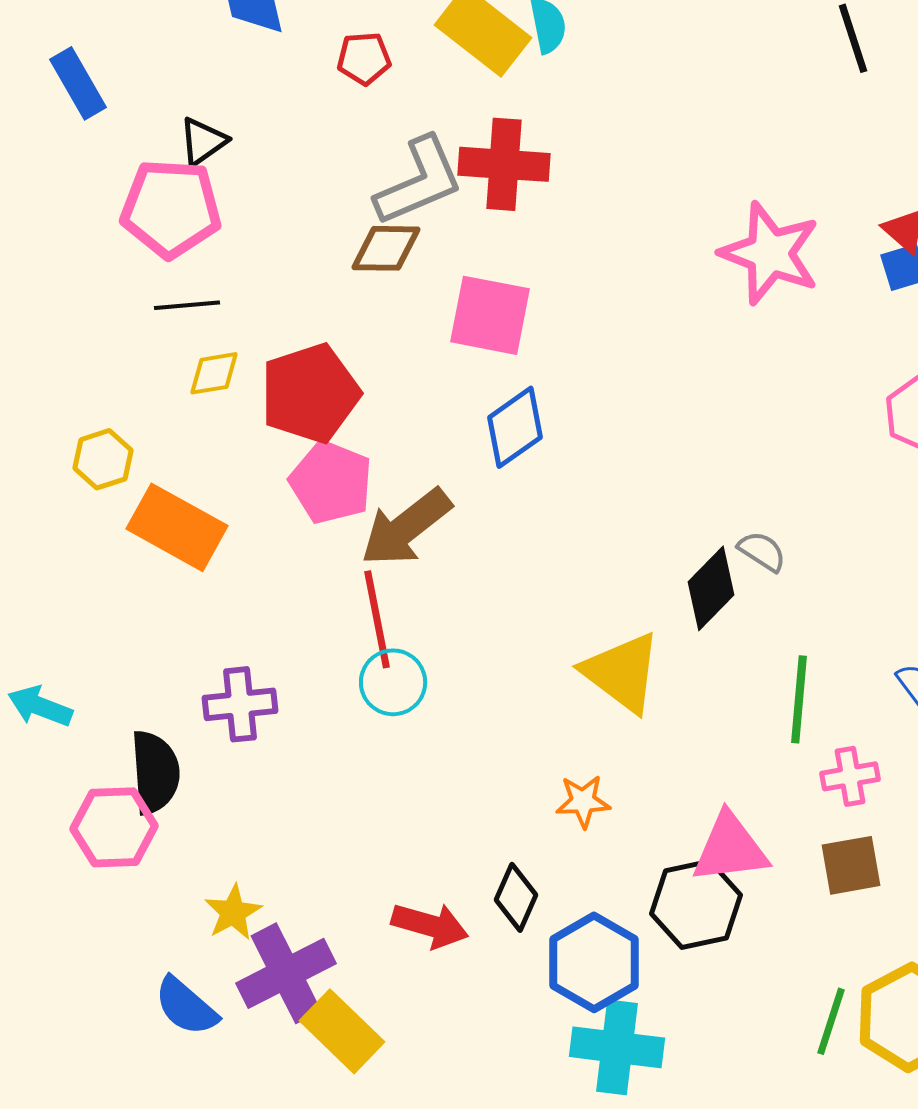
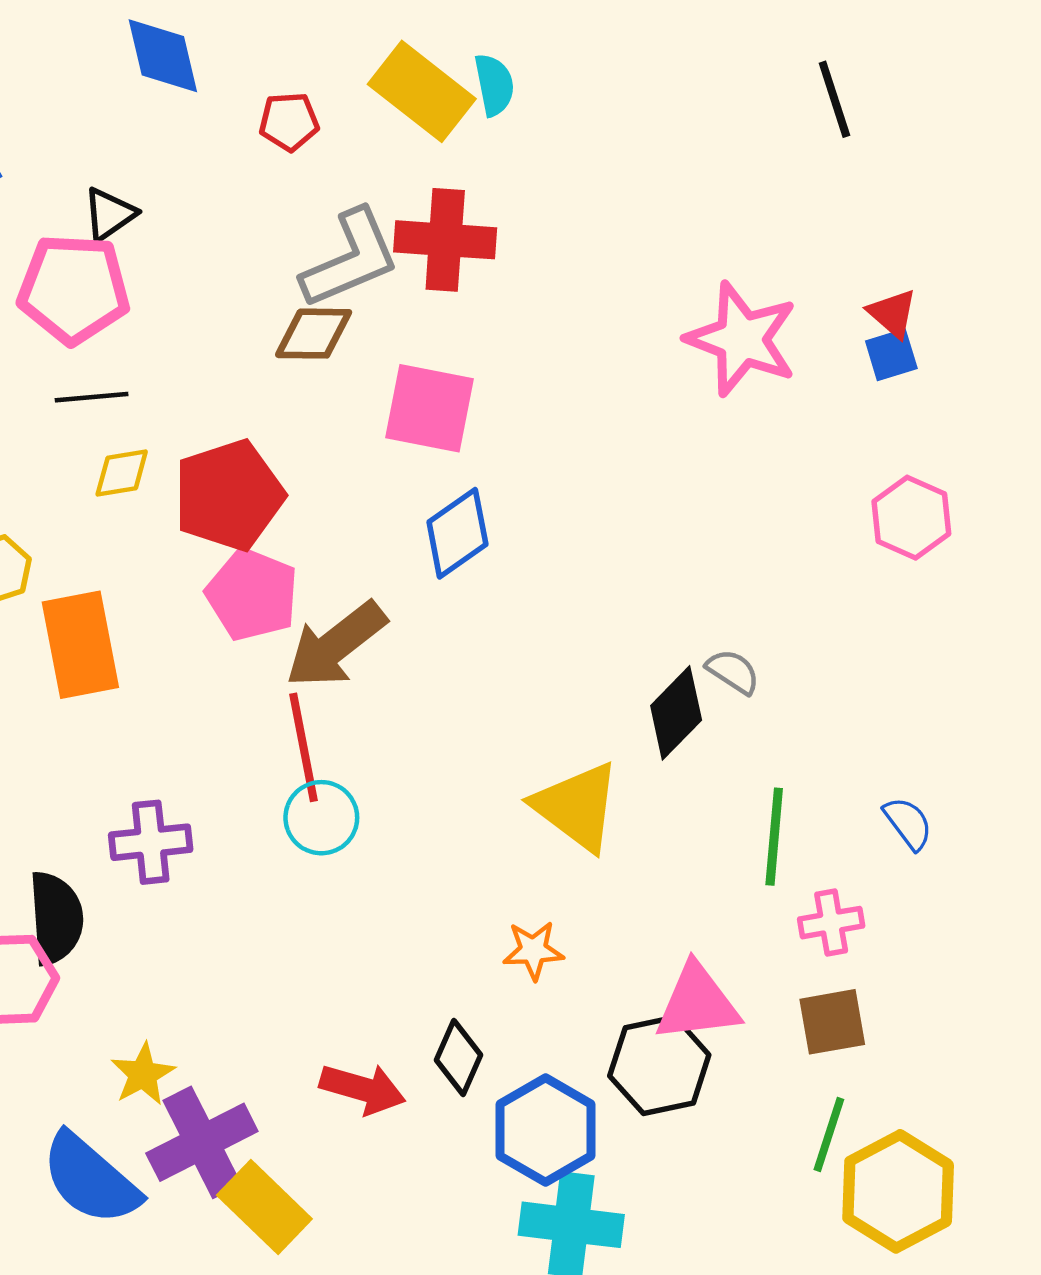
orange rectangle: (177, 527) -> (80, 645), turned 50
blue semicircle: (186, 1006) -> (90, 1179), size x1.4
green line: (831, 1021) -> (829, 1134), moved

